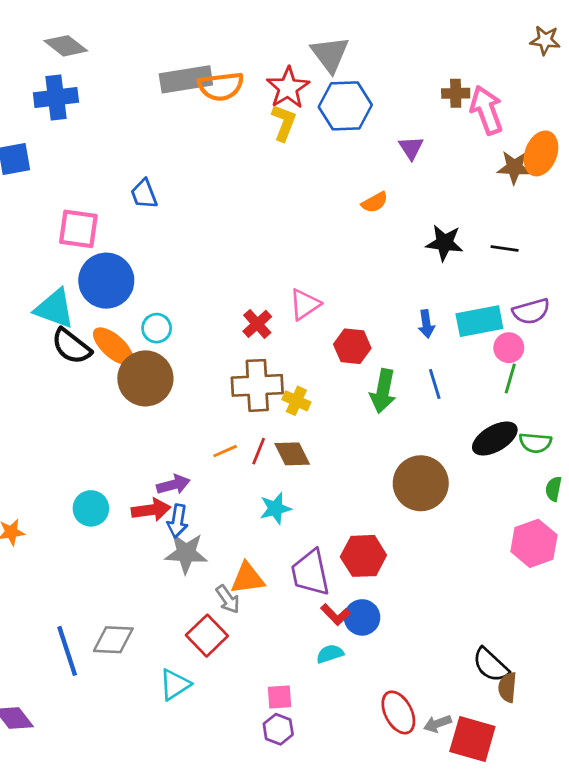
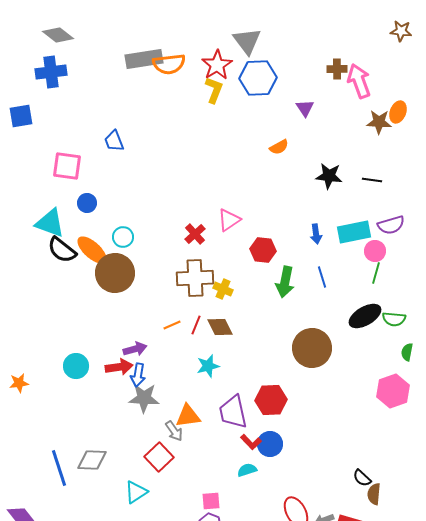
orange ellipse: (541, 153) -> (398, 112), size x0.7
blue circle: (106, 281) -> (87, 203), size x0.5
black semicircle: (491, 665) -> (362, 478), size x0.7

